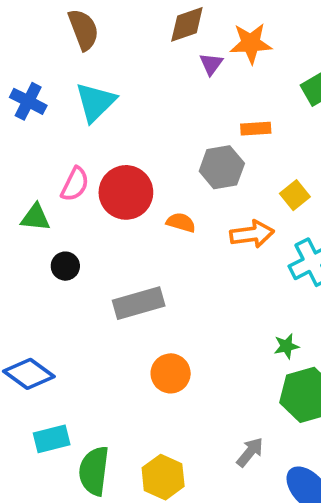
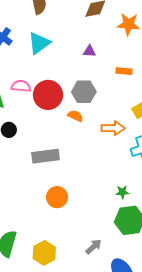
purple triangle: (211, 64) -> (89, 51), moved, turned 48
gray hexagon: (222, 167) -> (84, 92), moved
pink semicircle: (75, 184) -> (21, 86), turned -120

